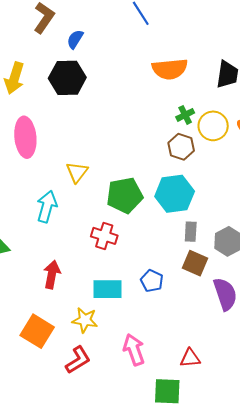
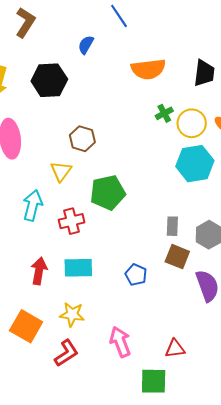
blue semicircle: (75, 39) -> (86, 45), moved
brown hexagon: (181, 147) -> (82, 139), moved
cyan hexagon: (175, 194) -> (195, 164), moved
red cross: (104, 236) -> (72, 221), moved, turned -30
cyan rectangle: (107, 289) -> (78, 268), moved

